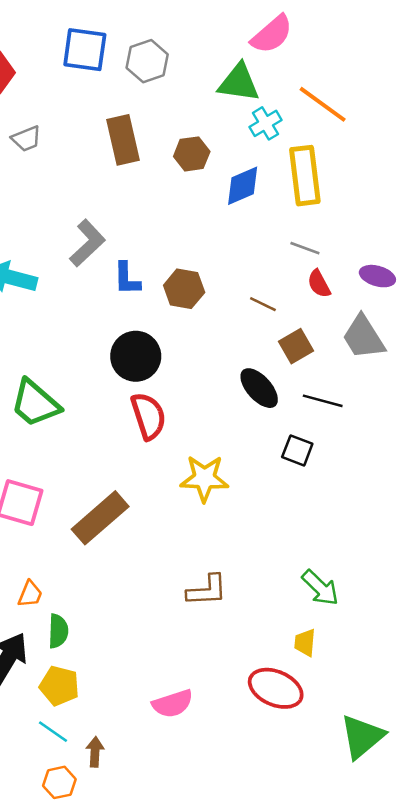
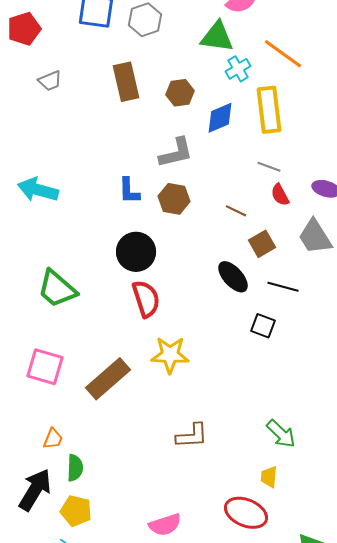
gray L-shape: (87, 243) -> (176, 153), moved, turned 30
yellow star: (204, 478) -> (170, 355), moved

